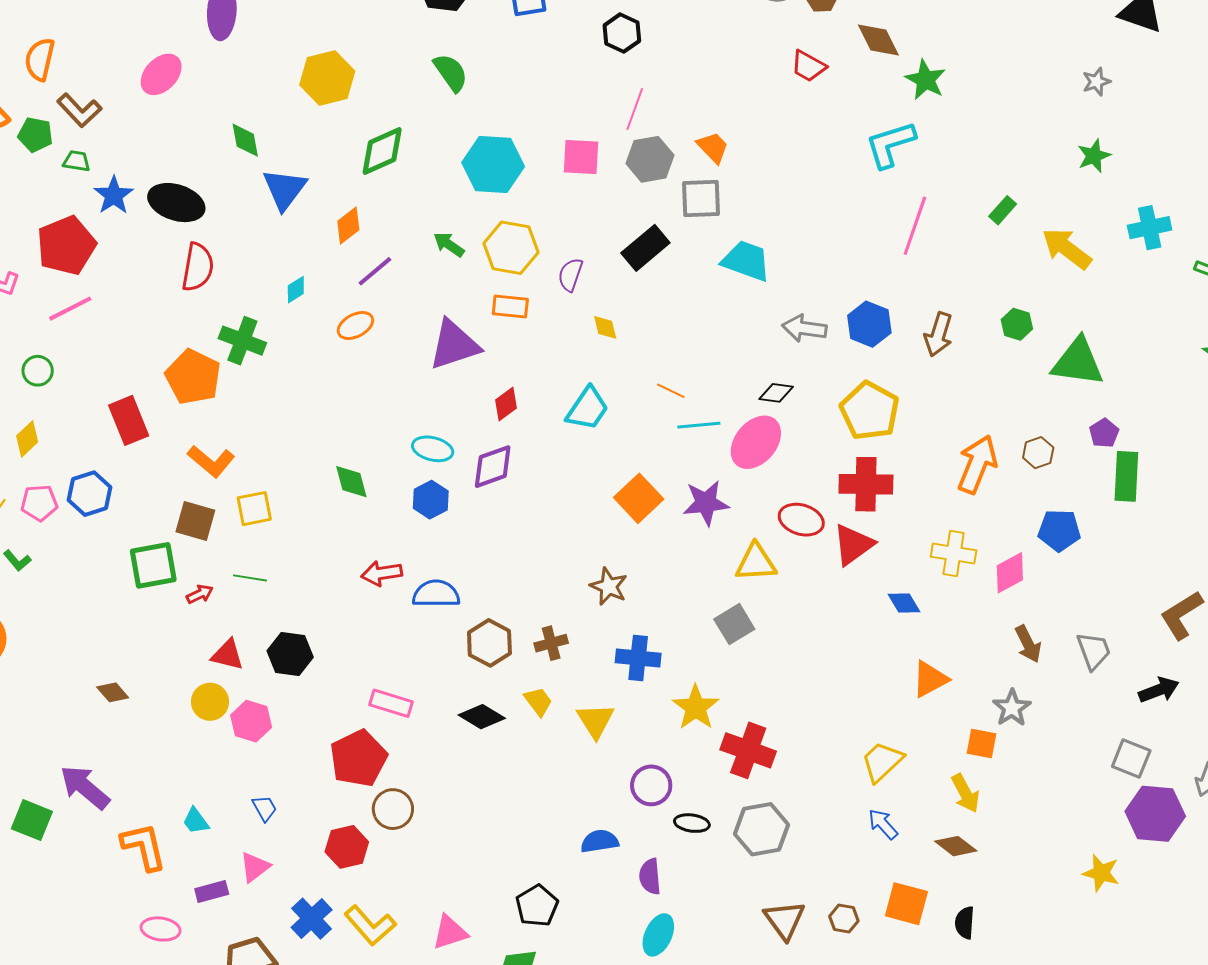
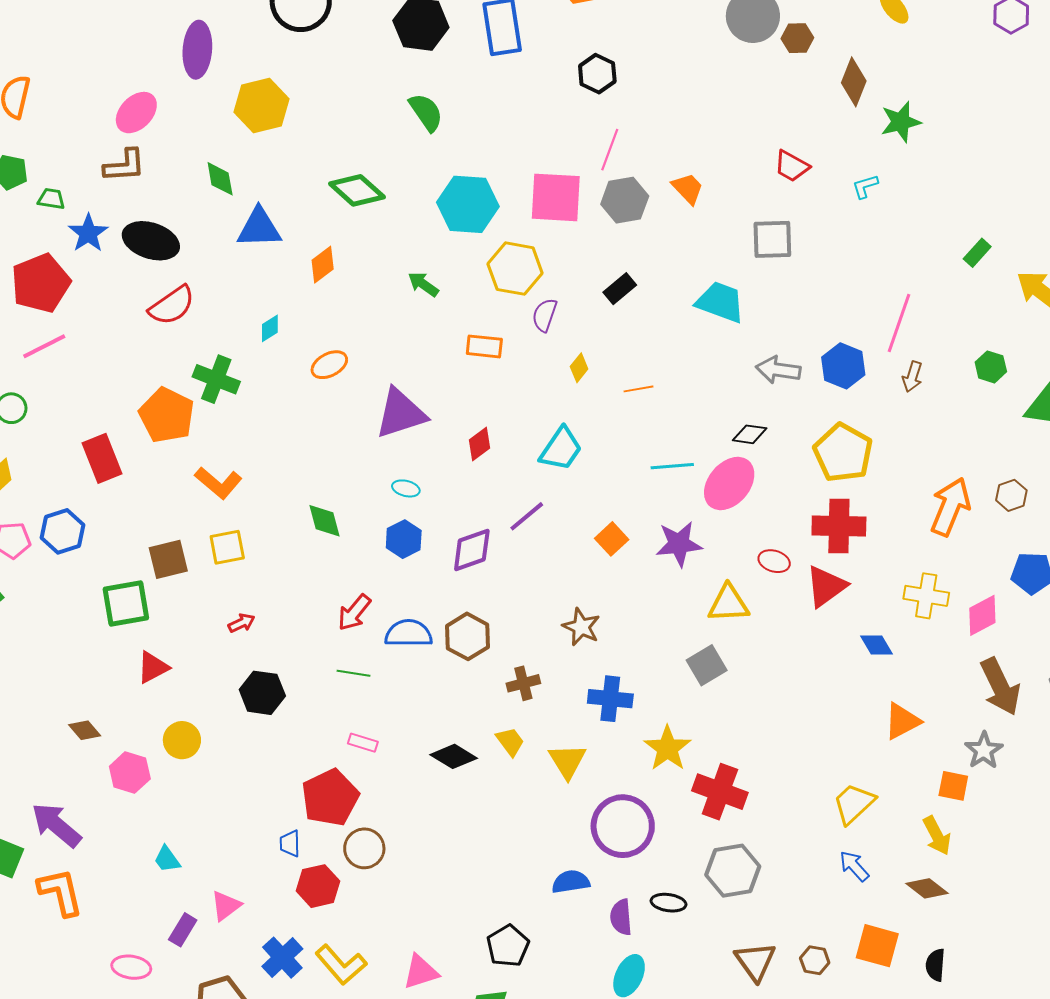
brown diamond: (878, 40) -> (854, 82), turned 48
red trapezoid: (808, 66) -> (792, 166), moved
yellow hexagon: (327, 78) -> (262, 105), moved
green star: (925, 80) -> (901, 122), turned 30
brown L-shape: (79, 110) -> (124, 166), moved, turned -51
cyan L-shape: (890, 144) -> (865, 186), size x0.5
green diamond: (382, 151) -> (357, 190), turned 66
pink square: (581, 157) -> (556, 197), size x1.4
blue triangle: (285, 189) -> (259, 228), turned 51
gray square: (701, 199) -> (772, 239), moved
pink line: (915, 226) -> (899, 323), moved
yellow hexagon: (511, 248) -> (515, 269), moved
black rectangle: (645, 248) -> (620, 289), size x0.7
red semicircle: (198, 267) -> (172, 306), turned 45
purple line: (375, 271) -> (527, 516), moved
yellow diamond: (605, 327) -> (579, 368), turned 52
brown arrow: (939, 334) -> (912, 377), size x0.7
purple triangle: (454, 345) -> (401, 413), moved
orange line: (671, 391) -> (638, 389), moved, turned -36
cyan ellipse: (433, 449) -> (406, 488), size x0.7
orange L-shape: (211, 461) -> (218, 483), moved
purple diamond: (493, 467) -> (472, 550), moved
orange square: (639, 498) -> (612, 539), size x0.7
red ellipse: (801, 520) -> (774, 561), size x0.7
brown square: (195, 521) -> (168, 559), turned -30
red arrow: (382, 573) -> (354, 613), turned -42
green line: (250, 578) -> (353, 673), moved
red arrow: (200, 594) -> (242, 623), moved
brown hexagon: (489, 643) -> (468, 636), moved
brown arrow: (1028, 644) -> (1000, 687), size x1.5
red triangle: (228, 655) -> (153, 667), moved, turned -42
pink rectangle: (391, 703) -> (363, 743), size x0.7
pink hexagon: (251, 721) -> (130, 773), moved
purple circle: (651, 785) -> (623, 826), size x1.5
blue trapezoid: (265, 808) -> (290, 843), moved, turned -152
black ellipse: (692, 823) -> (668, 903), moved
orange L-shape: (144, 847) -> (60, 892), moved
purple rectangle: (212, 891) -> (183, 930), turned -44

